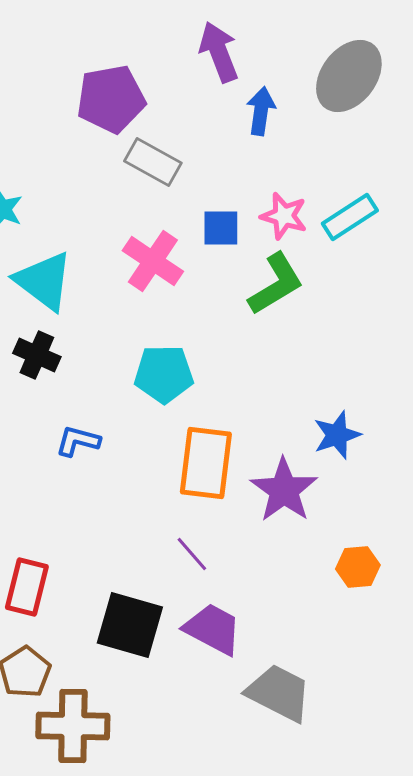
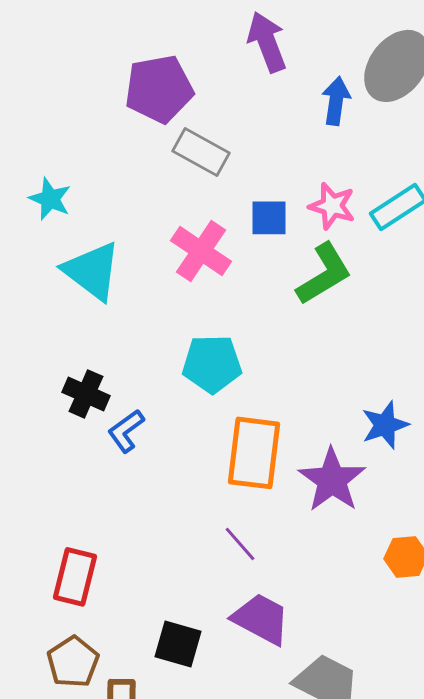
blue arrow: (261, 111) -> (336, 101), moved
black cross: (37, 355) -> (86, 394), moved
blue L-shape: (78, 441) -> (126, 431), turned -51
black square: (130, 625) -> (178, 644), moved, size x0.7

